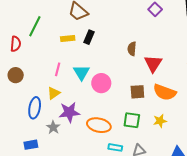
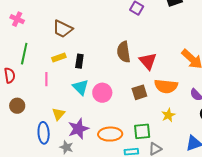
black rectangle: (89, 37) -> (79, 61), moved
brown semicircle: (132, 49) -> (124, 52), size x1.5
pink line: (58, 69) -> (46, 79), moved
green square: (132, 120) -> (142, 131), moved

